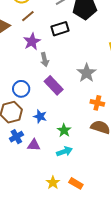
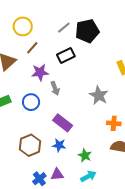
purple star: (32, 42) -> (40, 72), turned 30
purple rectangle: (54, 85) -> (63, 123), moved
blue circle: (21, 89) -> (31, 102), moved
blue cross: (16, 137) -> (39, 179), moved

